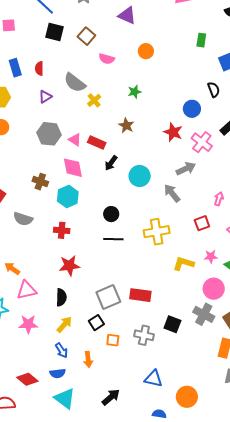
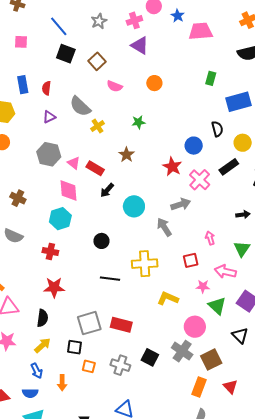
brown cross: (40, 182) -> (18, 198), moved
pink arrow: (219, 199) -> (210, 238), turned -40
black line: (113, 239) -> (110, 279), moved
pink star: (211, 257) -> (203, 286), moved
black square: (96, 323) -> (75, 347), turned 35

